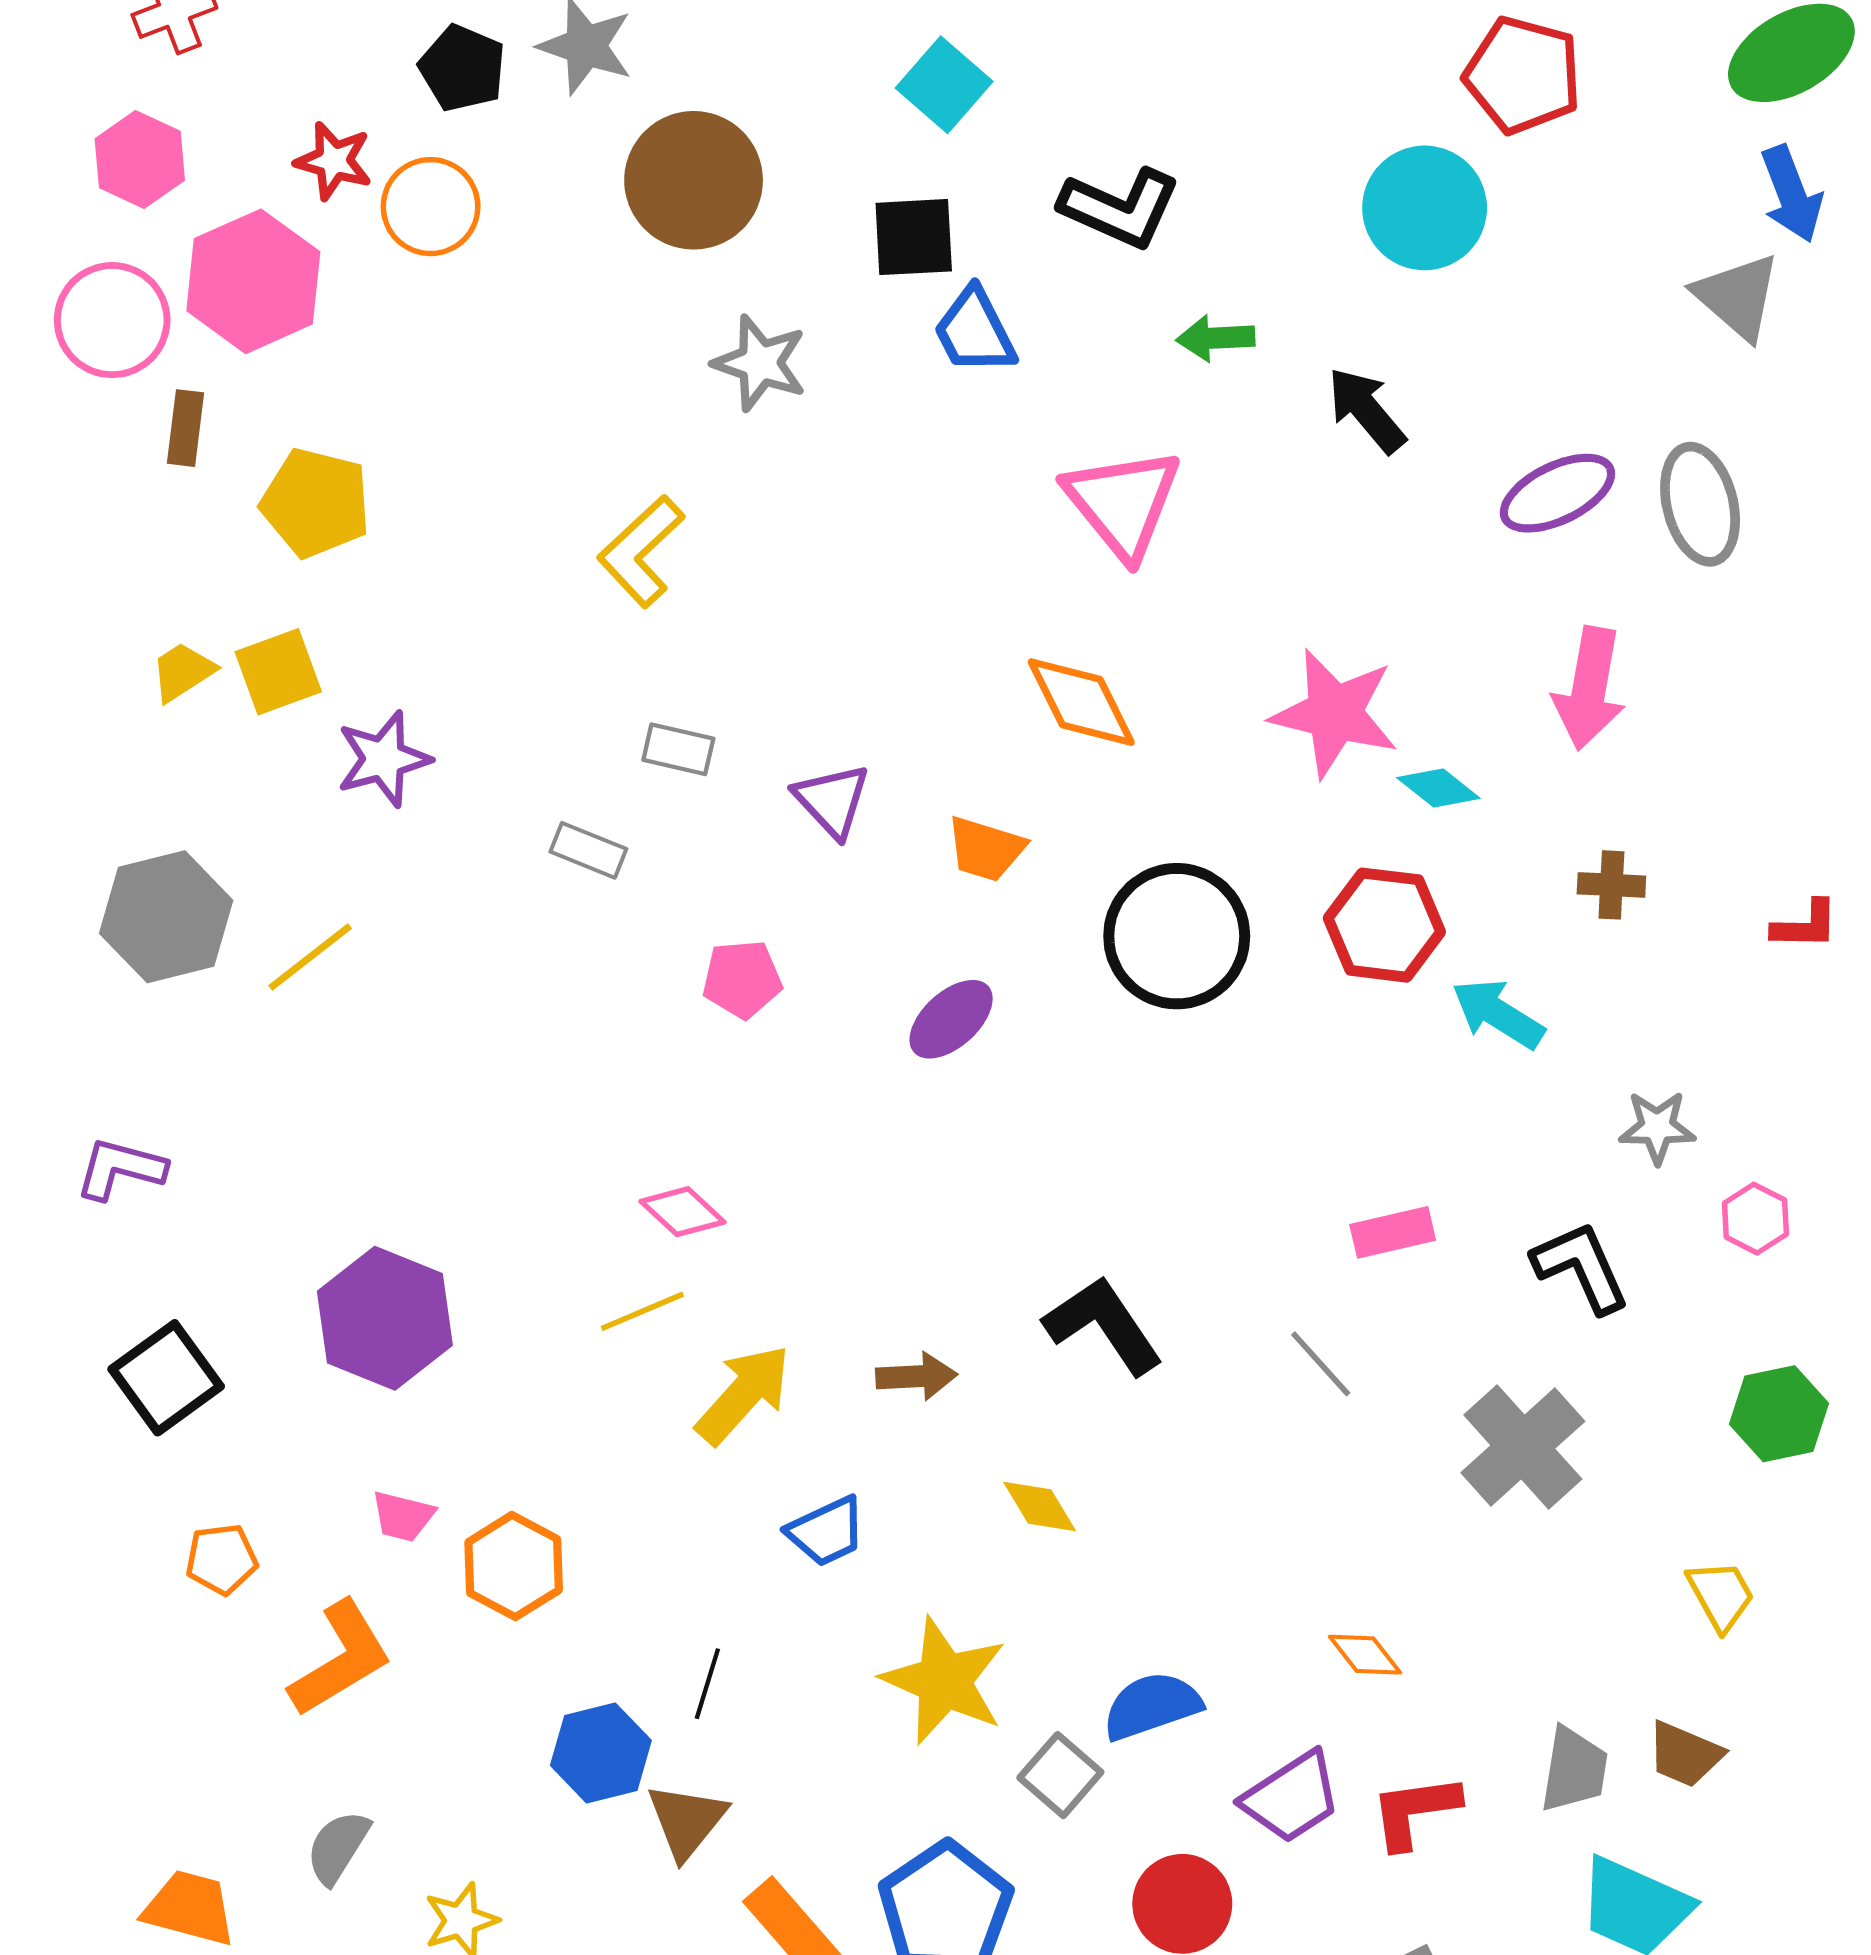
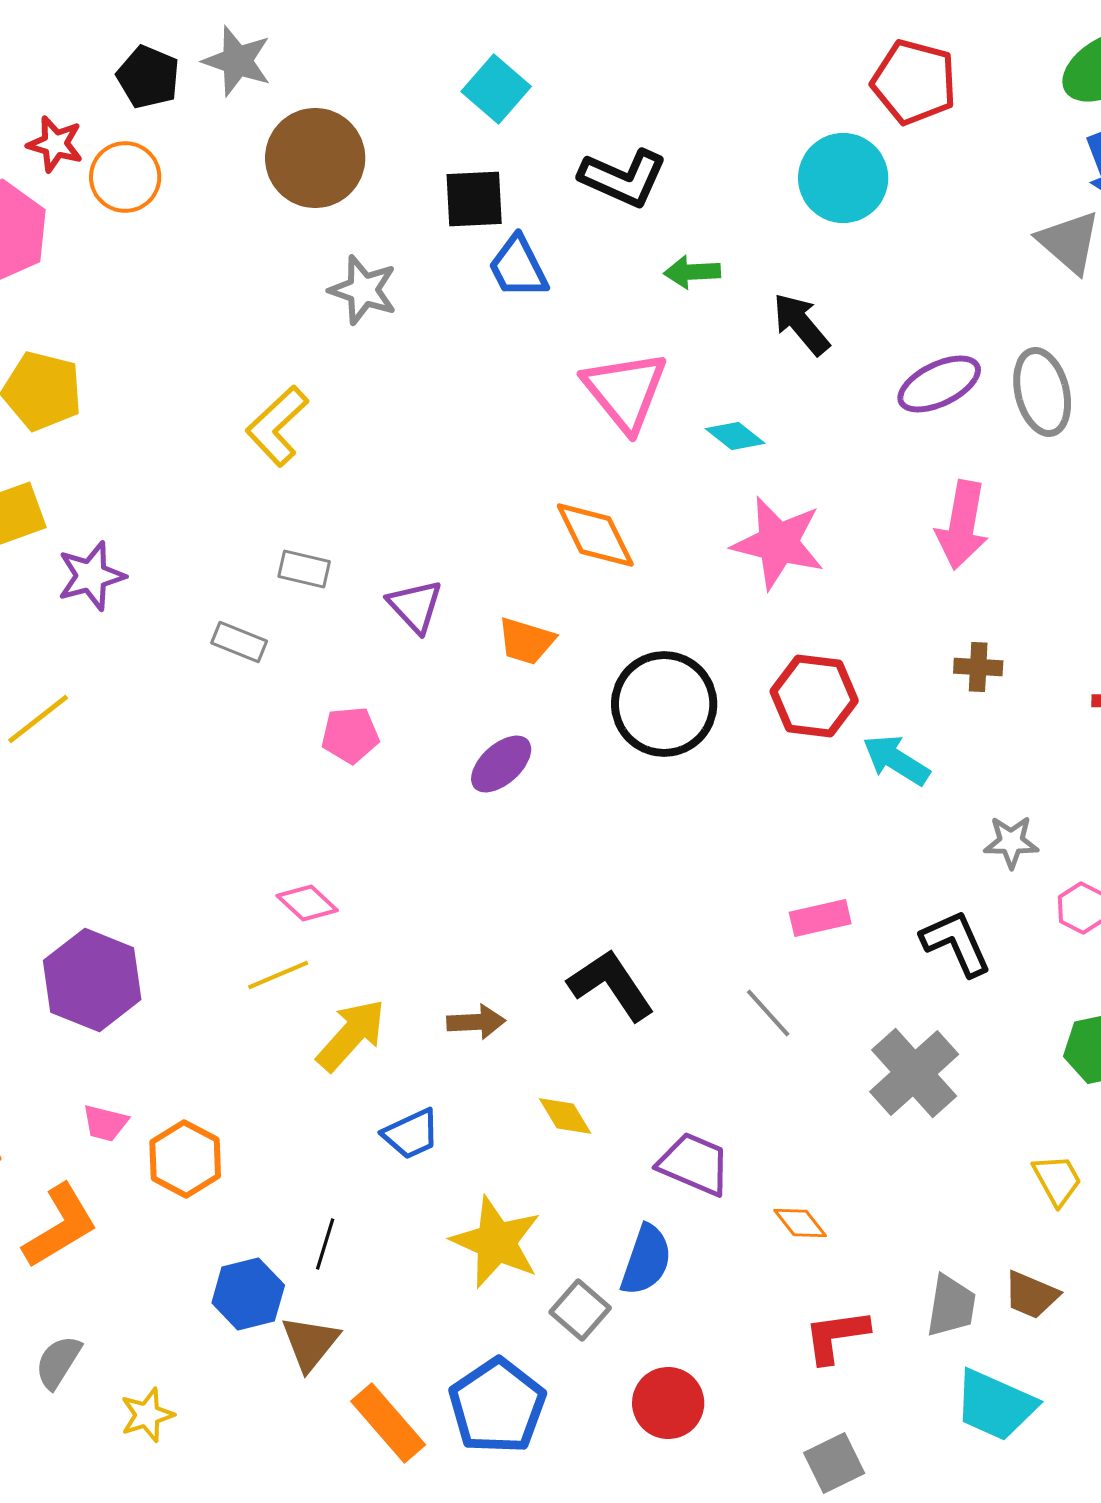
cyan diamond: (1438, 788) -> (735, 436), moved
blue semicircle: (1152, 1706) -> (646, 1260), turned 128
purple trapezoid: (1292, 1797) -> (694, 1164), moved, turned -124

